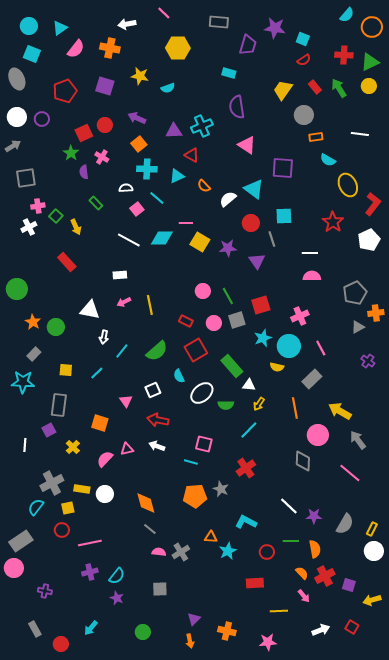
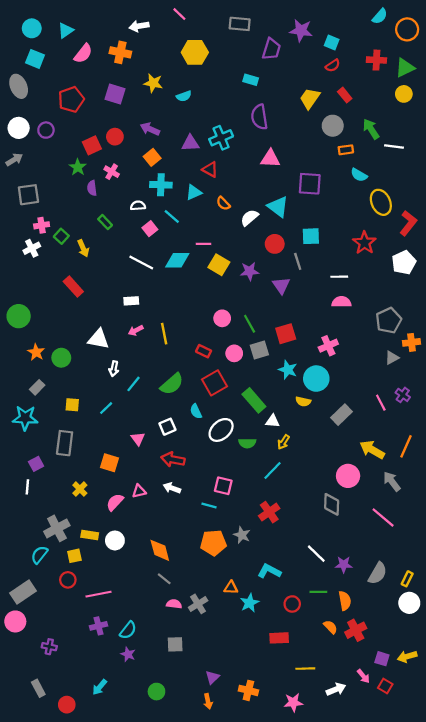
green arrow: (339, 88) -> (371, 129), moved
pink triangle: (247, 145) -> (270, 159), turned -30
cyan star: (263, 338) -> (288, 370), turned -30
pink line: (321, 348) -> (381, 403), moved
orange line: (295, 408) -> (406, 446), moved, turned 35
purple square: (49, 430) -> (36, 464), moved
purple square: (349, 585) -> (382, 659), moved
pink arrow: (304, 596) -> (363, 676), moved
white arrow: (321, 630) -> (336, 689), moved

